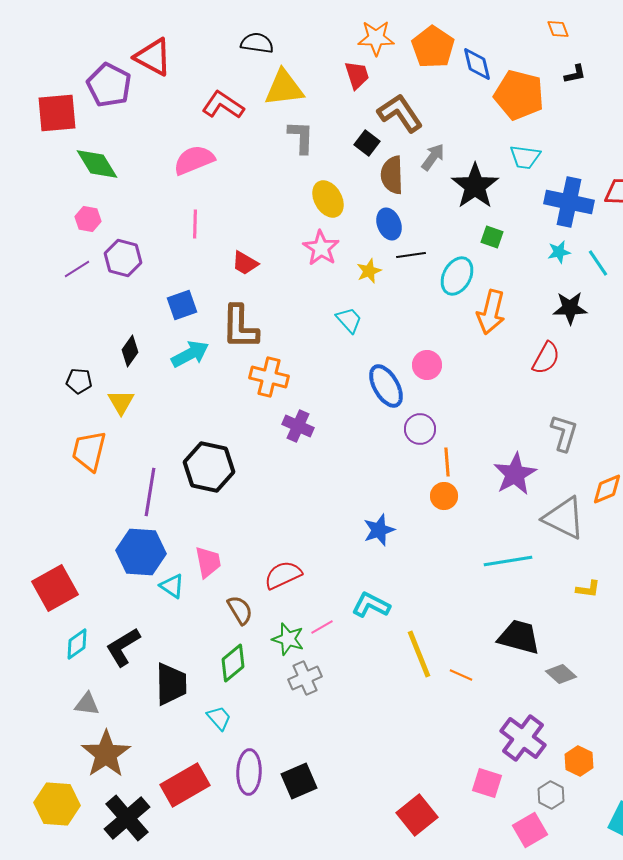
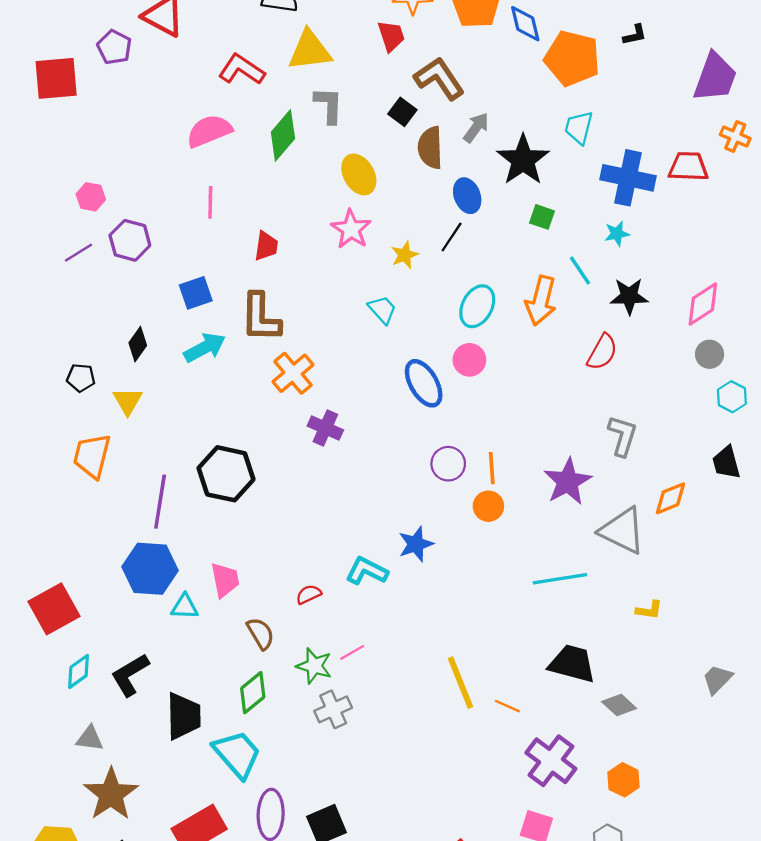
purple pentagon: (109, 85) -> (114, 47), size x0.7
cyan trapezoid: (525, 157) -> (579, 128), turned 96
green diamond: (97, 164) -> (283, 135), moved, turned 72
blue ellipse: (389, 224) -> (467, 196), moved
black line: (411, 255) -> (452, 237), turned -48
red trapezoid: (245, 263) -> (266, 246), turned -112
cyan line: (598, 263) -> (580, 271), moved
cyan ellipse: (457, 276) -> (477, 306), moved
orange cross: (269, 377) -> (293, 373), turned 36
purple circle: (420, 429) -> (448, 464), moved
red semicircle: (283, 575) -> (309, 594), size x0.6
cyan triangle: (172, 586) -> (185, 607), turned -32
cyan L-shape: (371, 605) -> (367, 571), moved
cyan trapezoid: (219, 718) -> (237, 754), size x1.8
purple cross: (523, 738) -> (551, 761), moved
orange hexagon: (579, 761) -> (624, 780), moved

